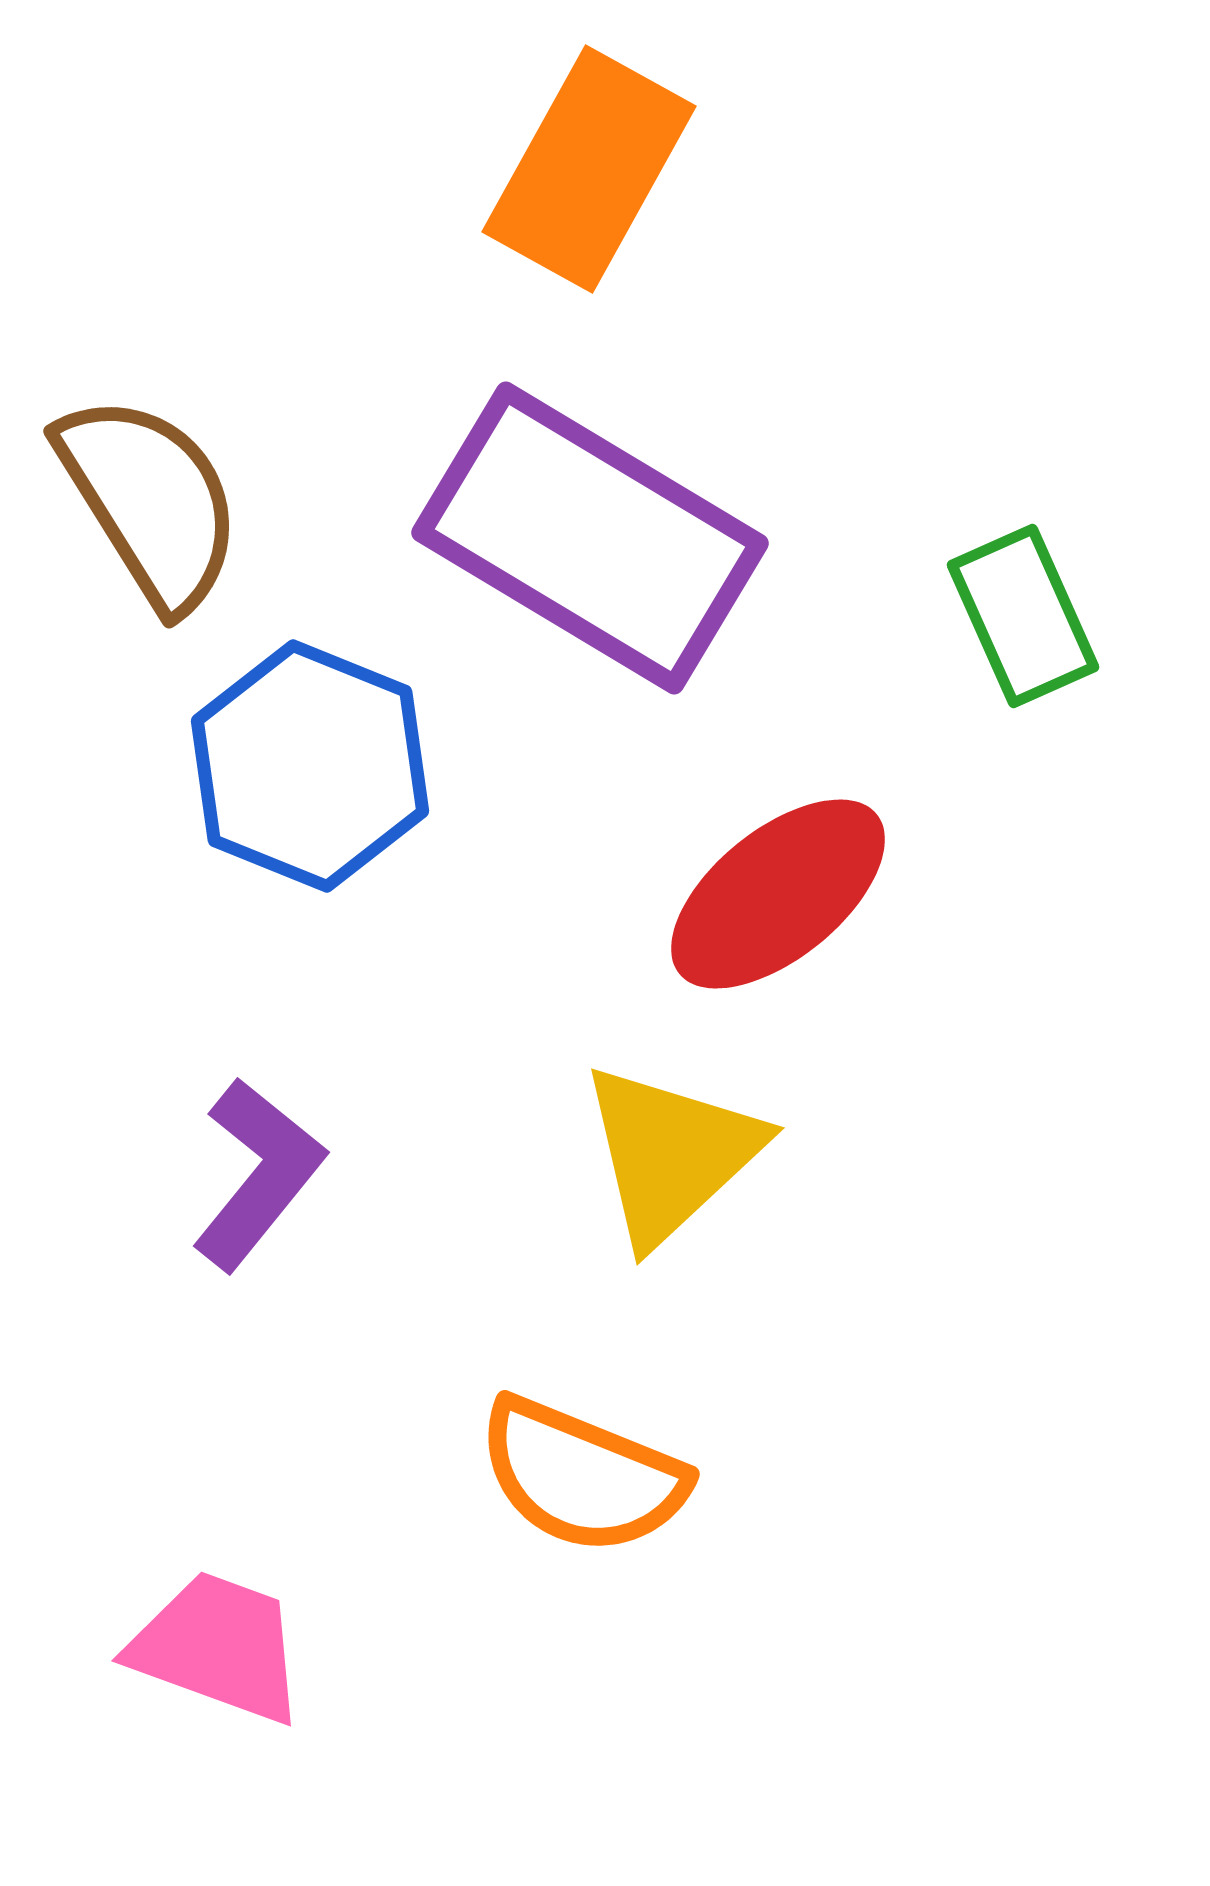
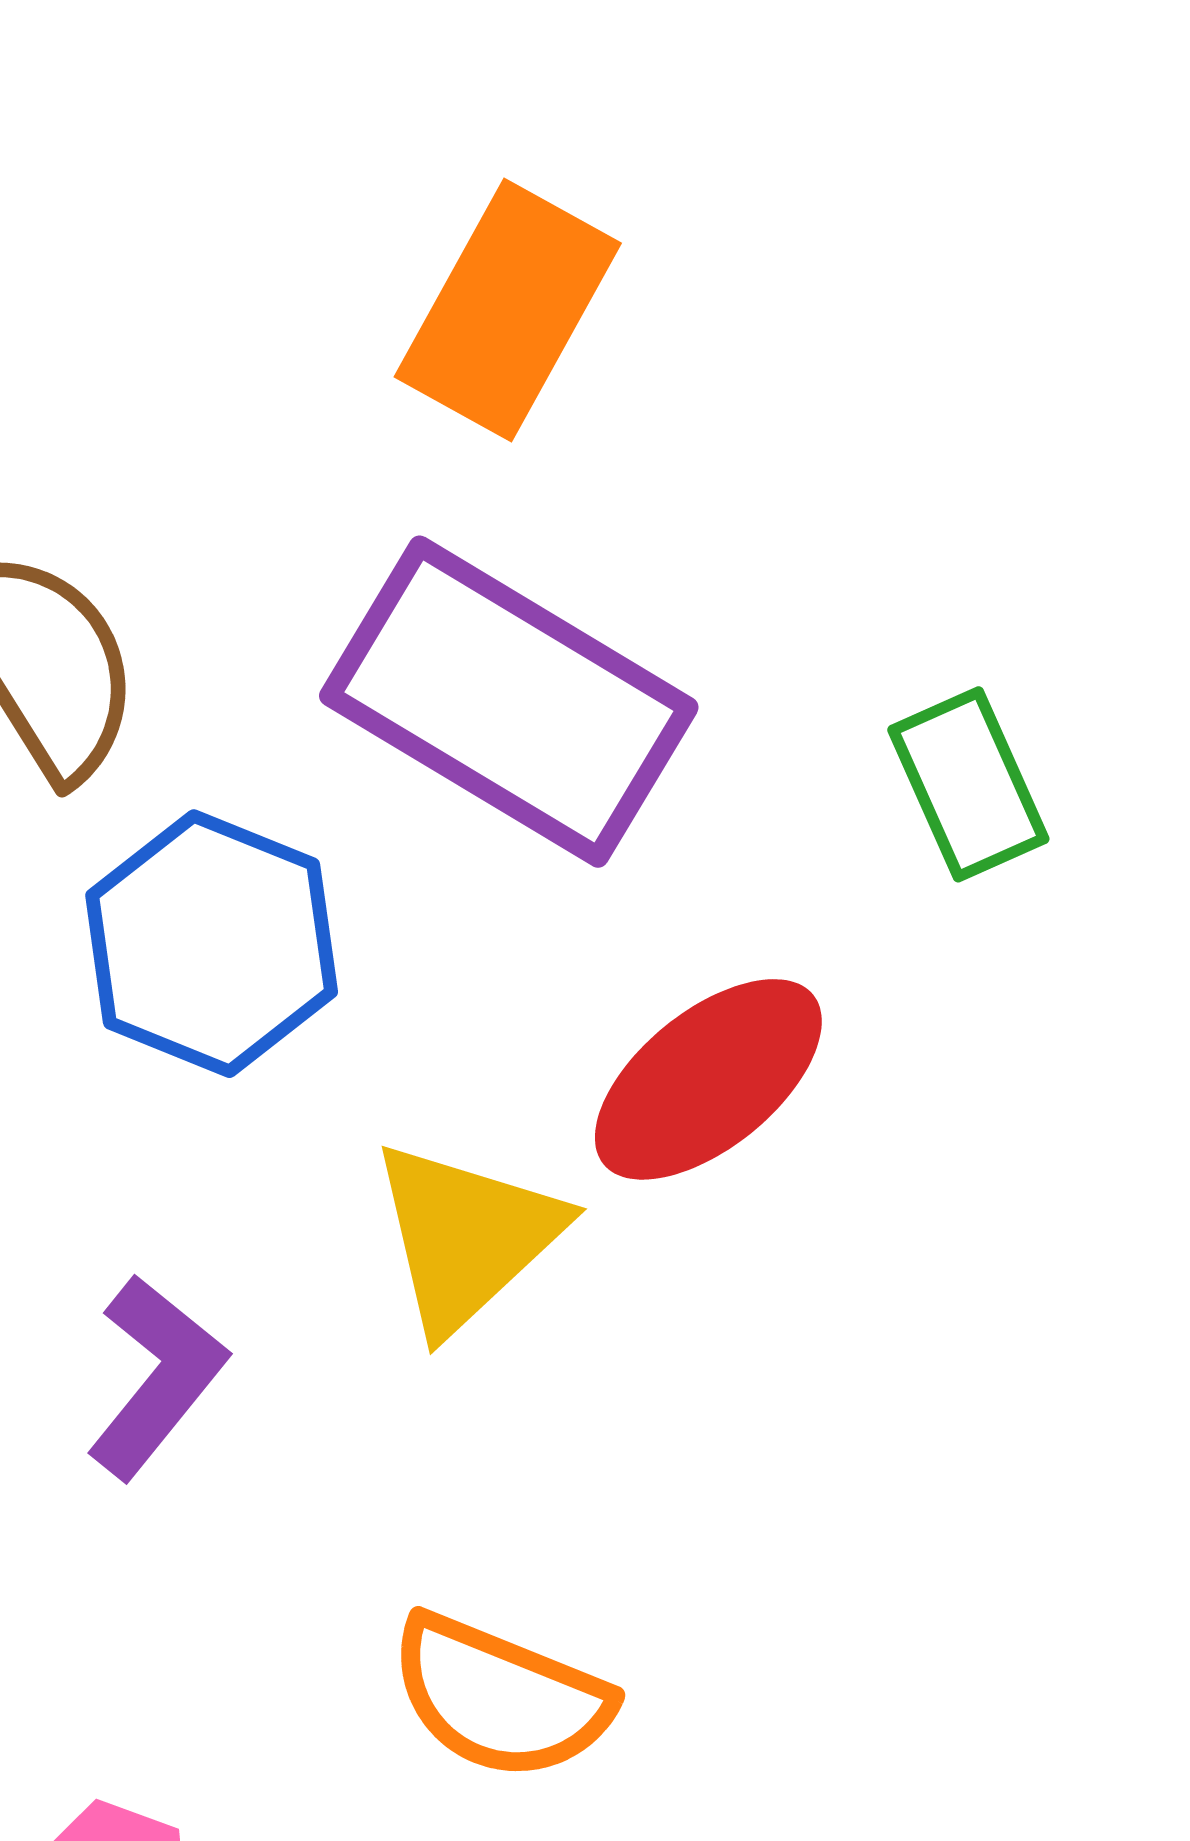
yellow triangle: (671, 1154) -> (466, 1237), moved

